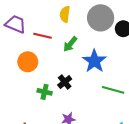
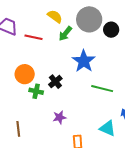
yellow semicircle: (65, 14) -> (55, 16), turned 119
green arrow: (70, 44) -> (65, 34), moved
orange circle: (28, 62) -> (25, 74), moved

